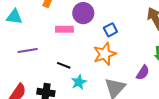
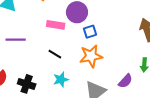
blue square: (110, 30) -> (90, 32), moved
black line: (64, 65) -> (55, 54), moved

